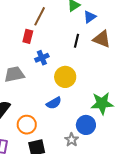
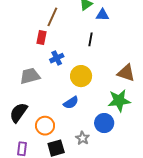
blue triangle: (90, 17) -> (102, 15), turned 40
brown triangle: (102, 39) -> (126, 73), moved
gray star: (72, 140) -> (83, 138), moved

